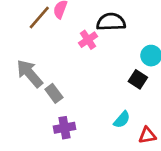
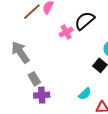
black semicircle: (111, 22) -> (85, 21), turned -45
gray rectangle: (54, 93) -> (34, 79), moved

